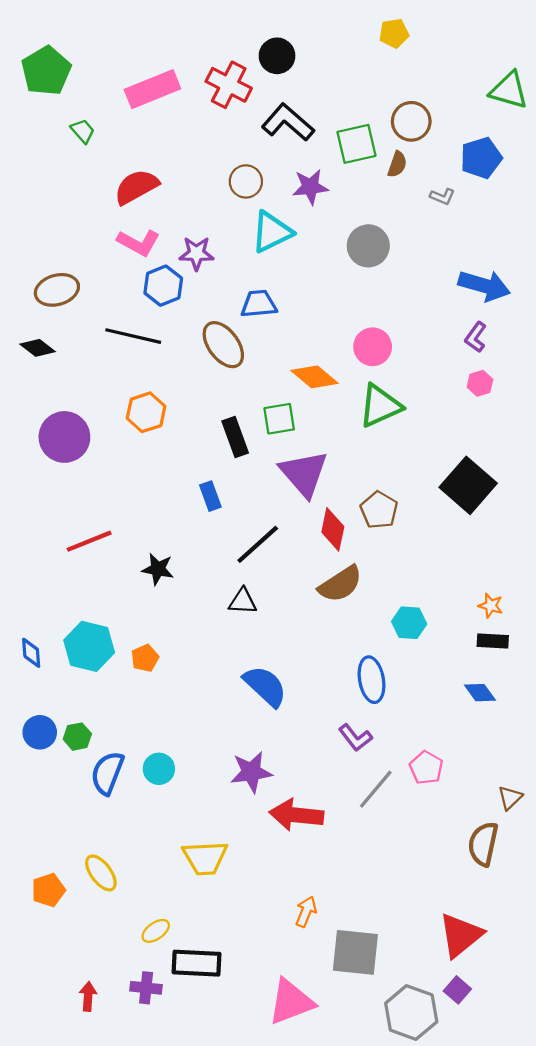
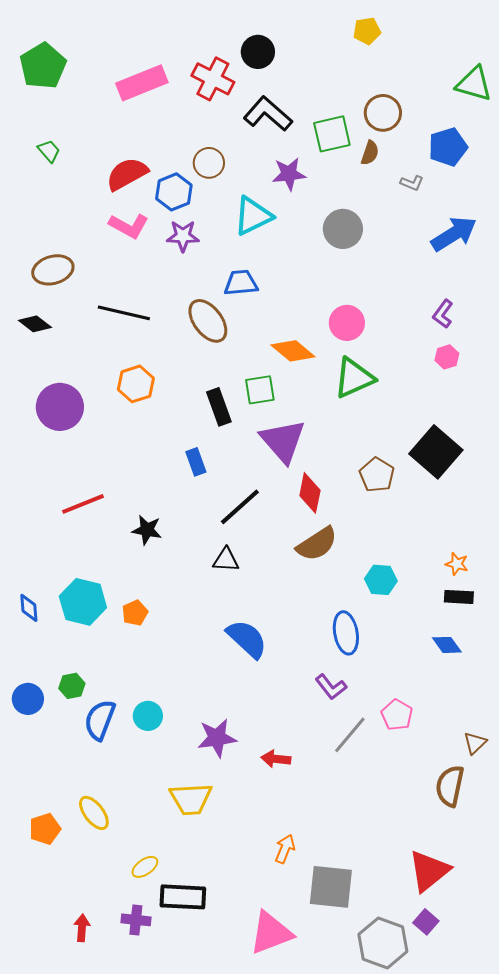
green trapezoid: (83, 131) -> (49, 151), moved
brown circle: (246, 181) -> (209, 163), moved
blue hexagon: (163, 286) -> (174, 192), moved
blue arrow: (484, 286) -> (454, 234), moved, turned -48
brown pentagon: (379, 510) -> (377, 475), moved
blue circle: (40, 732) -> (28, 699), moved
purple star: (251, 772) -> (217, 738), moved
red arrow: (296, 815) -> (276, 759), size x0.6

